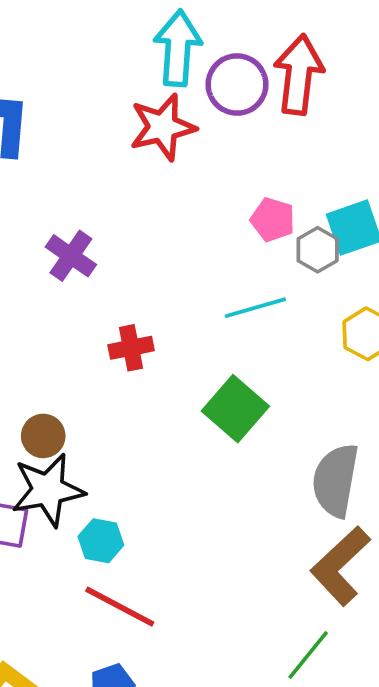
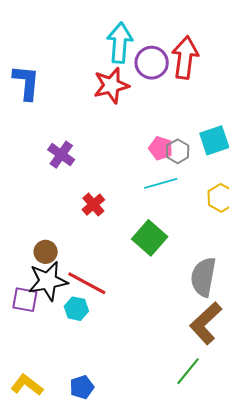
pink pentagon: (273, 220) -> (161, 148), moved
gray hexagon: (318, 250) -> (178, 151), moved
red cross: (131, 348) -> (93, 205), turned -30
red line: (120, 607) -> (87, 283), moved

